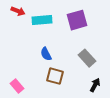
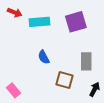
gray rectangle: (87, 58) -> (86, 61), turned 42
brown square: (55, 76) -> (64, 80), moved

